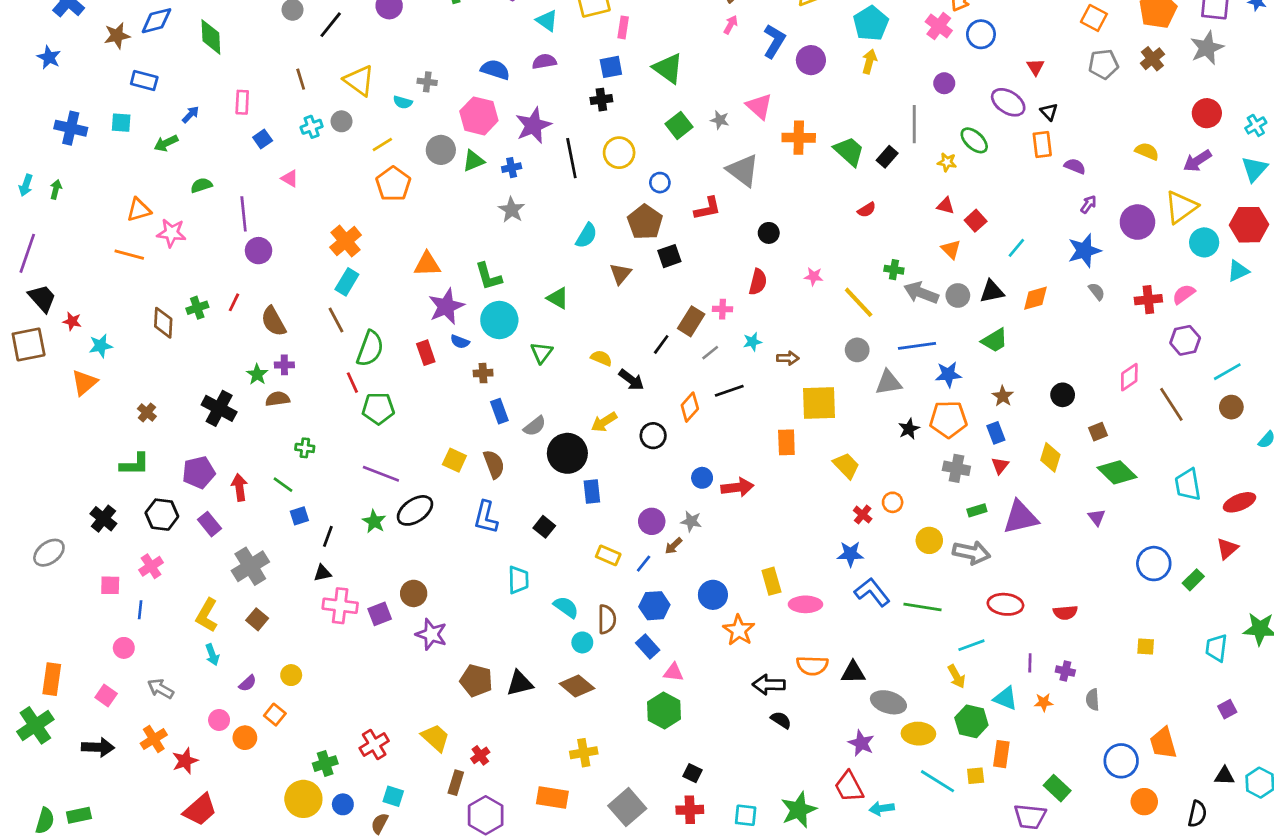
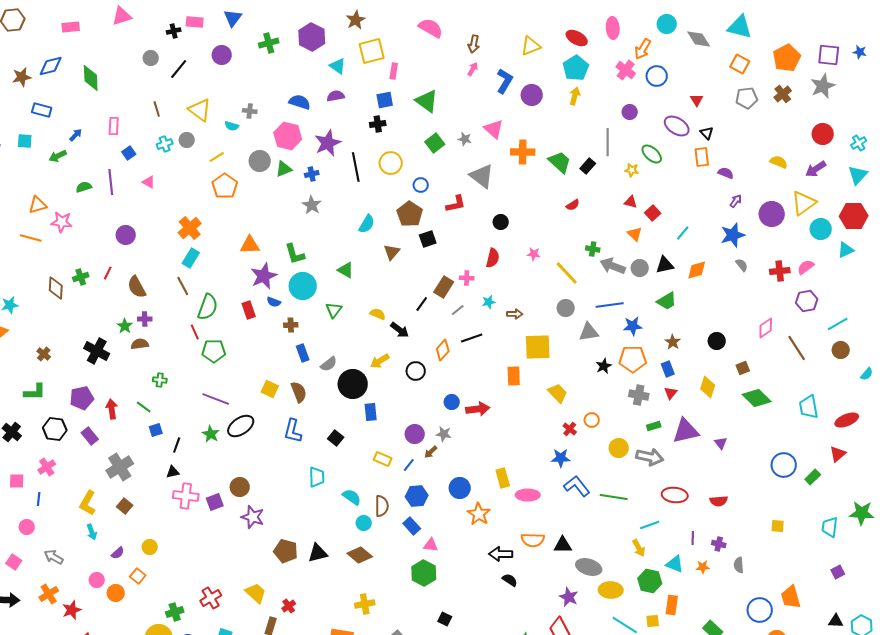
purple line: (244, 214) -> (111, 182), moved
purple triangle: (1097, 517) -> (721, 443), moved

